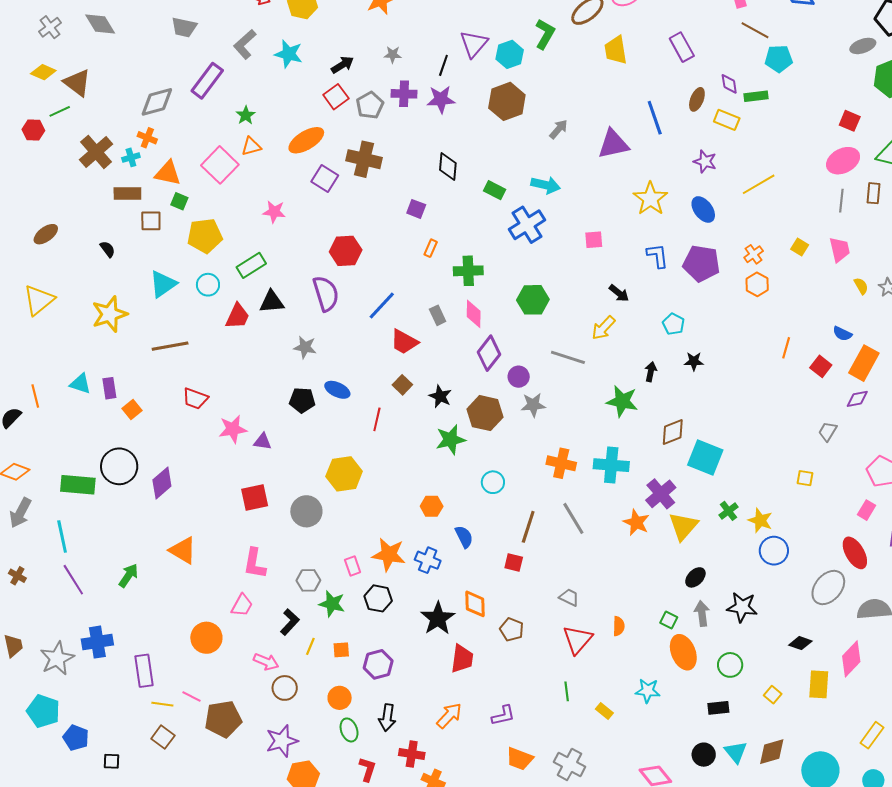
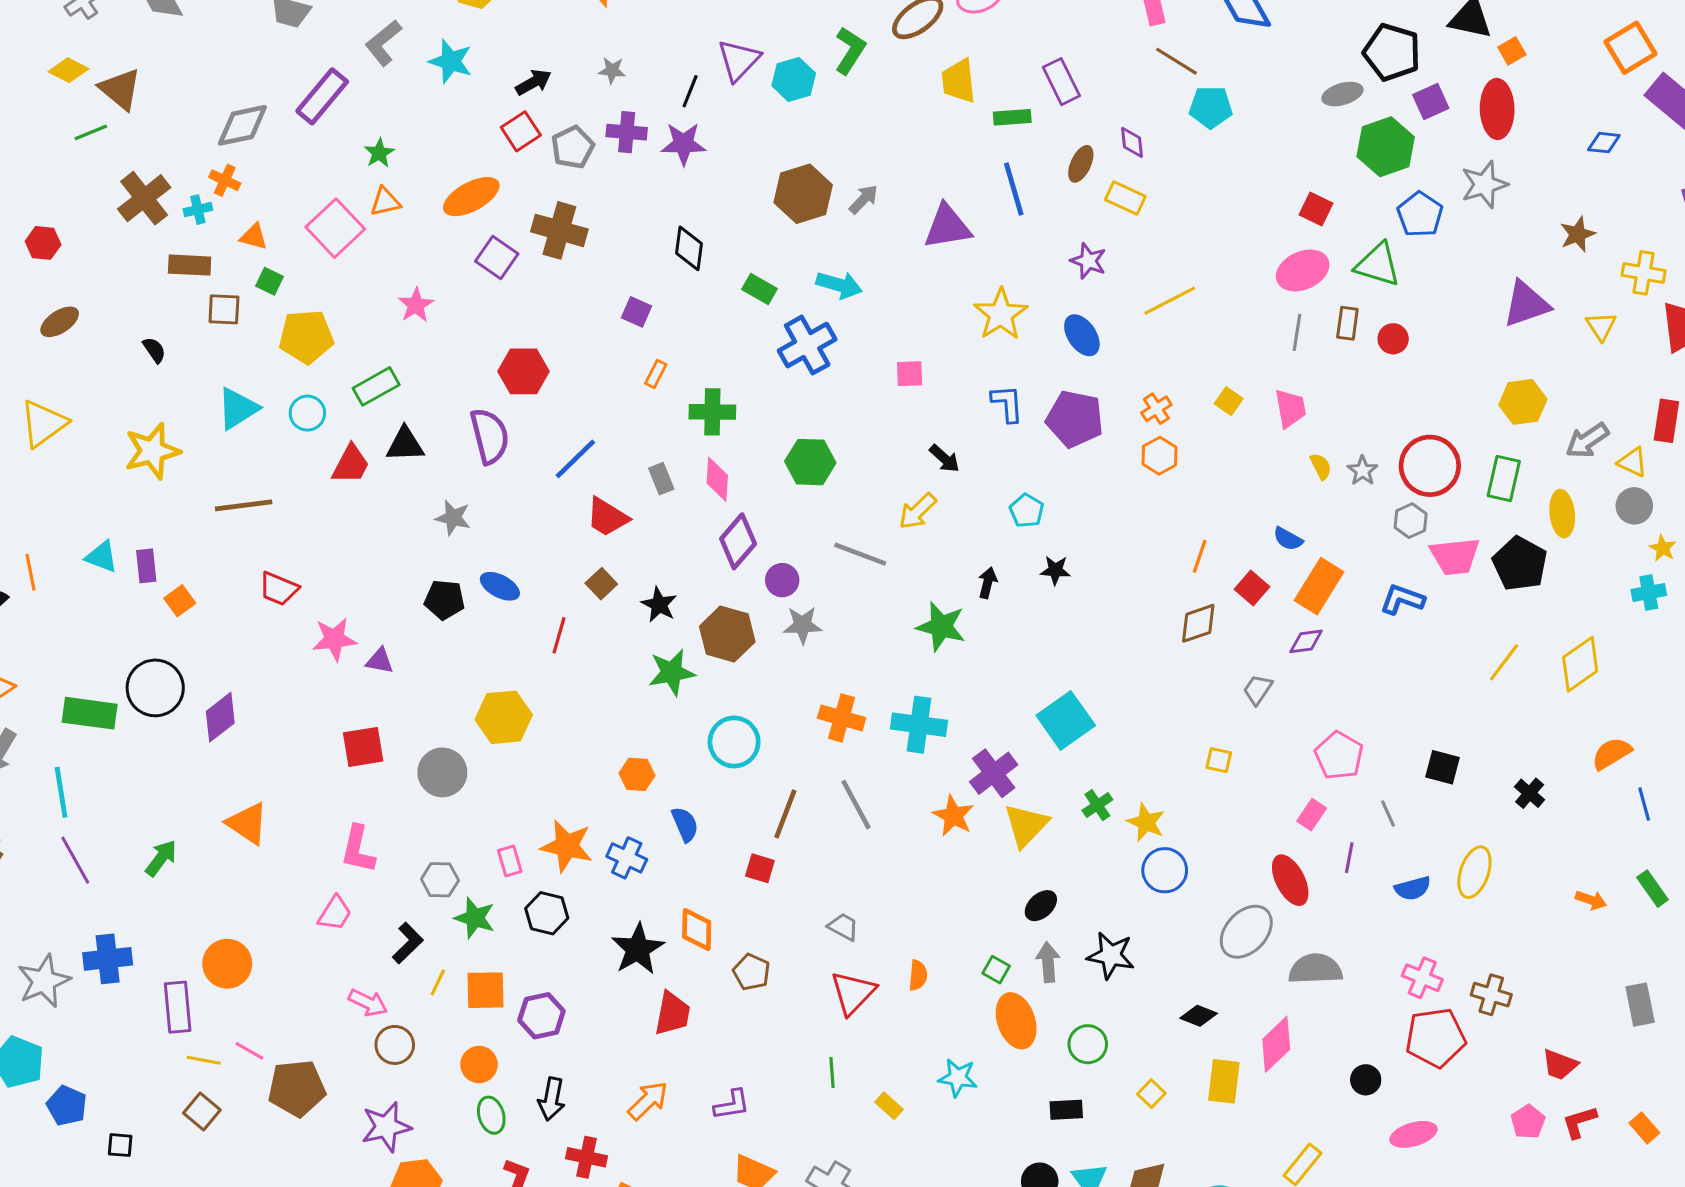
green rectangle: (756, 96) -> (1012, 117), moved
brown hexagon: (507, 101) -> (803, 194), moved
red hexagon: (33, 130) -> (43, 243), moved
orange triangle: (168, 173) -> (254, 237), size x0.7
pink star: (274, 212) -> (416, 305), turned 30
brown diamond: (673, 432) -> (1198, 623), moved
cyan square: (705, 458) -> (1066, 720), turned 30
cyan circle: (493, 482) -> (734, 742), size x1.4
orange circle: (206, 638) -> (227, 964), moved
orange square: (341, 650) -> (486, 990), size x1.6

